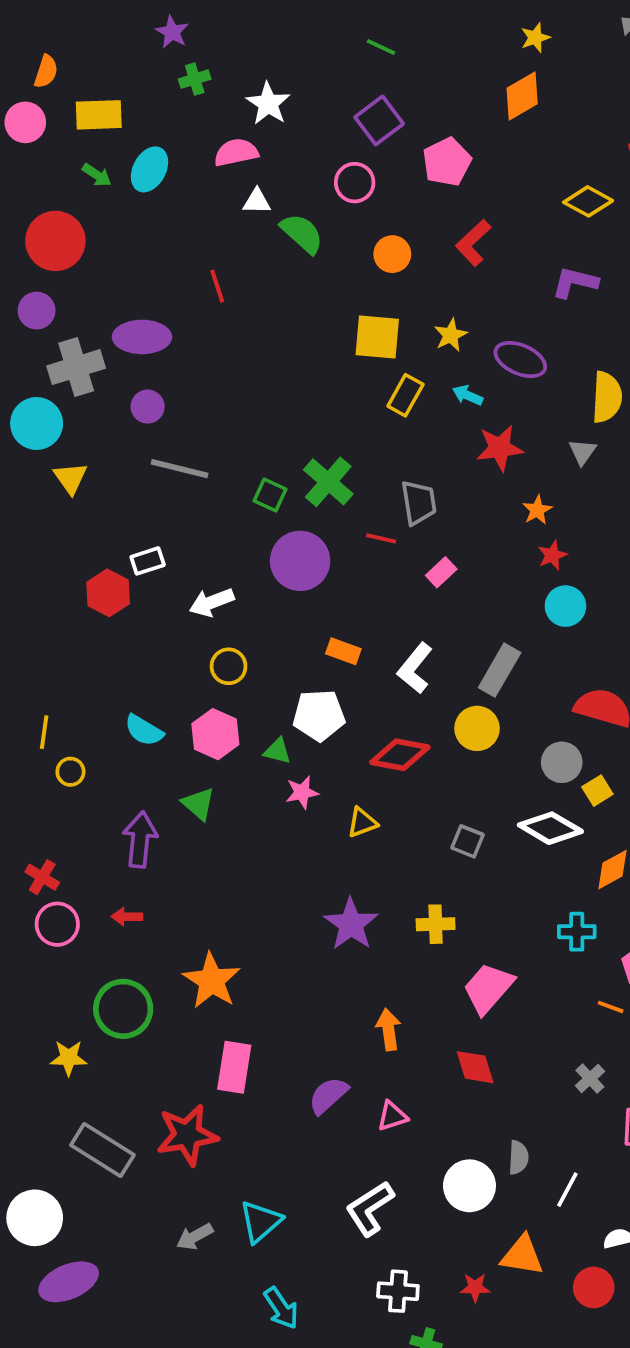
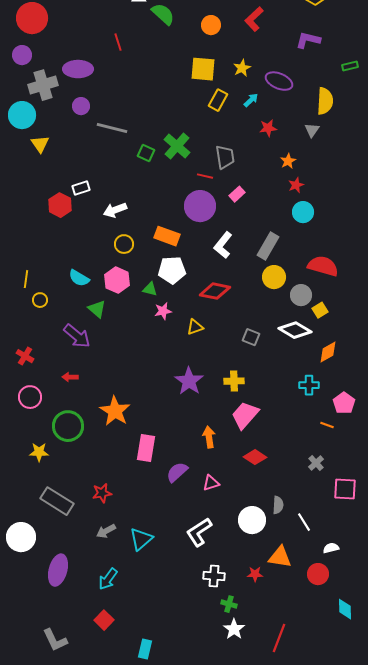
cyan arrow: (468, 395) -> (251, 100), turned 112
red star: (500, 448) -> (268, 128), size x0.7
gray line: (180, 469) -> (112, 128), moved
purple circle: (300, 561) -> (200, 206), moved
orange rectangle: (343, 651) -> (167, 236), moved, size x1.4
yellow circle: (477, 728) -> (274, 277), moved
green triangle: (198, 804) -> (97, 309), moved
purple arrow: (140, 839) -> (77, 336), turned 124
pink circle: (57, 924) -> (30, 397), moved
pink trapezoid: (488, 988) -> (245, 415), moved
pink rectangle: (234, 1067) -> (146, 448), moved
red diamond: (475, 1067) -> (255, 457), turned -40
red star: (187, 1135) -> (102, 493), size x0.6
white line: (567, 1190) -> (304, 522), turned -60
gray arrow: (195, 1237) -> (106, 531), moved
purple ellipse: (69, 1282) -> (58, 570), moved, turned -52
cyan arrow: (281, 1308) -> (108, 579), moved, turned 70

